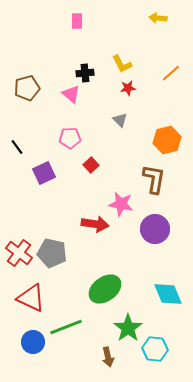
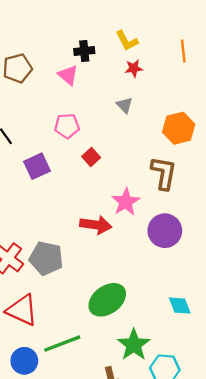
orange line: (171, 73) -> (183, 51), turned -54
pink star: (121, 204) -> (126, 202), turned 30
cyan diamond: (168, 294) -> (180, 306), size x0.7

